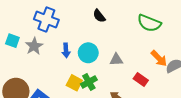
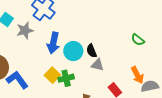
black semicircle: (99, 16) -> (92, 51), moved
green semicircle: (149, 23) -> (138, 40), size x0.6
blue arrow: (66, 50) -> (53, 43), size x1.5

